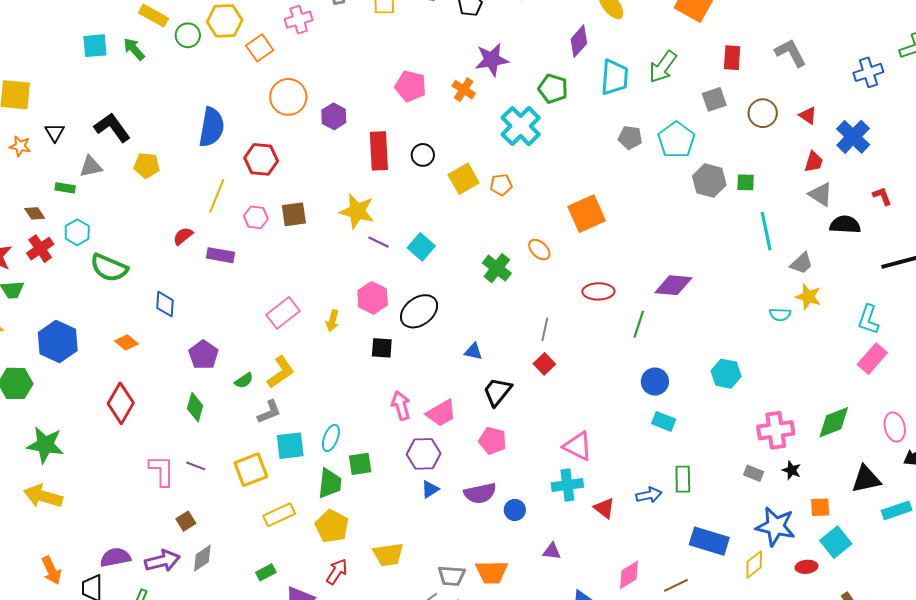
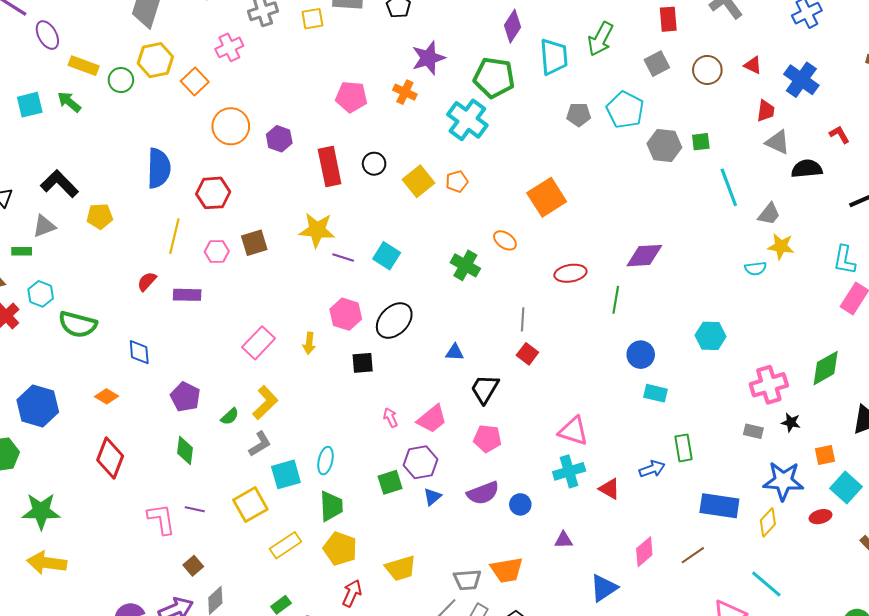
green pentagon: (553, 89) -> (494, 78), size x1.4
pink arrow: (401, 406) -> (391, 418), size x0.7
green square: (360, 464) -> (390, 482), moved

